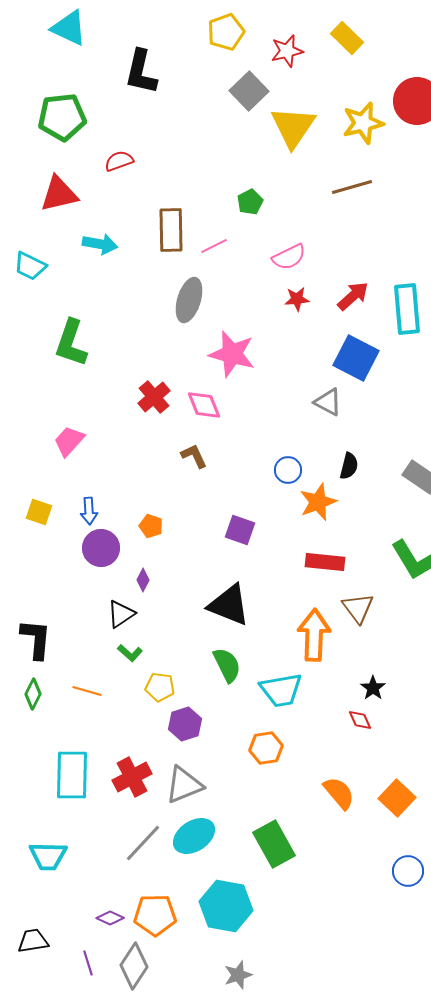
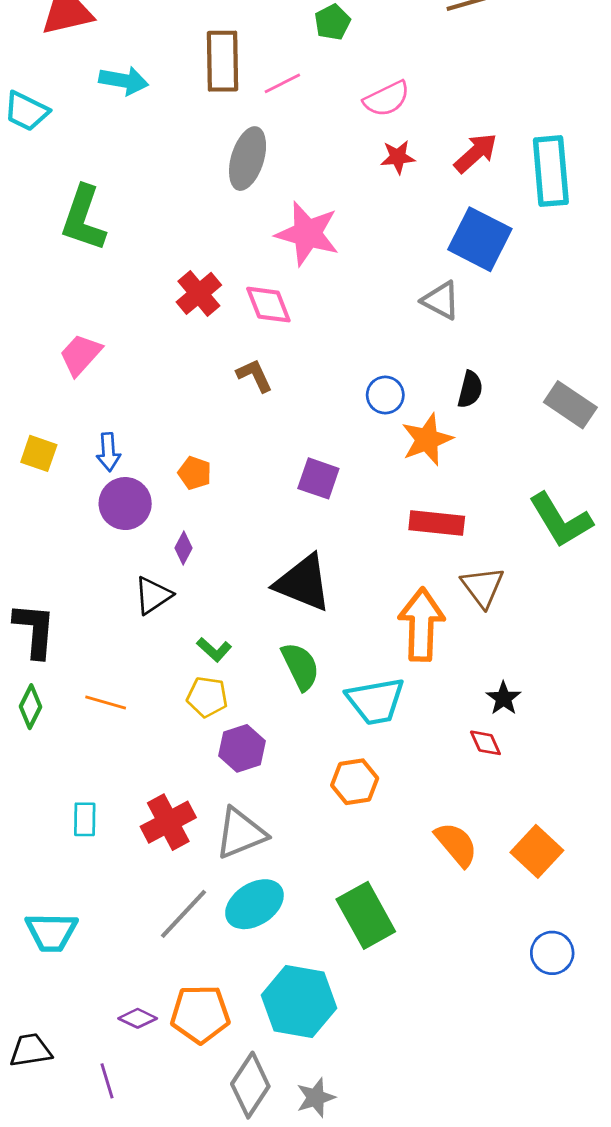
green L-shape: (130, 653) -> (214, 650), moved
cyan rectangle: (72, 775) -> (85, 819), size x0.5
gray diamond: (134, 966) -> (250, 1085), moved

